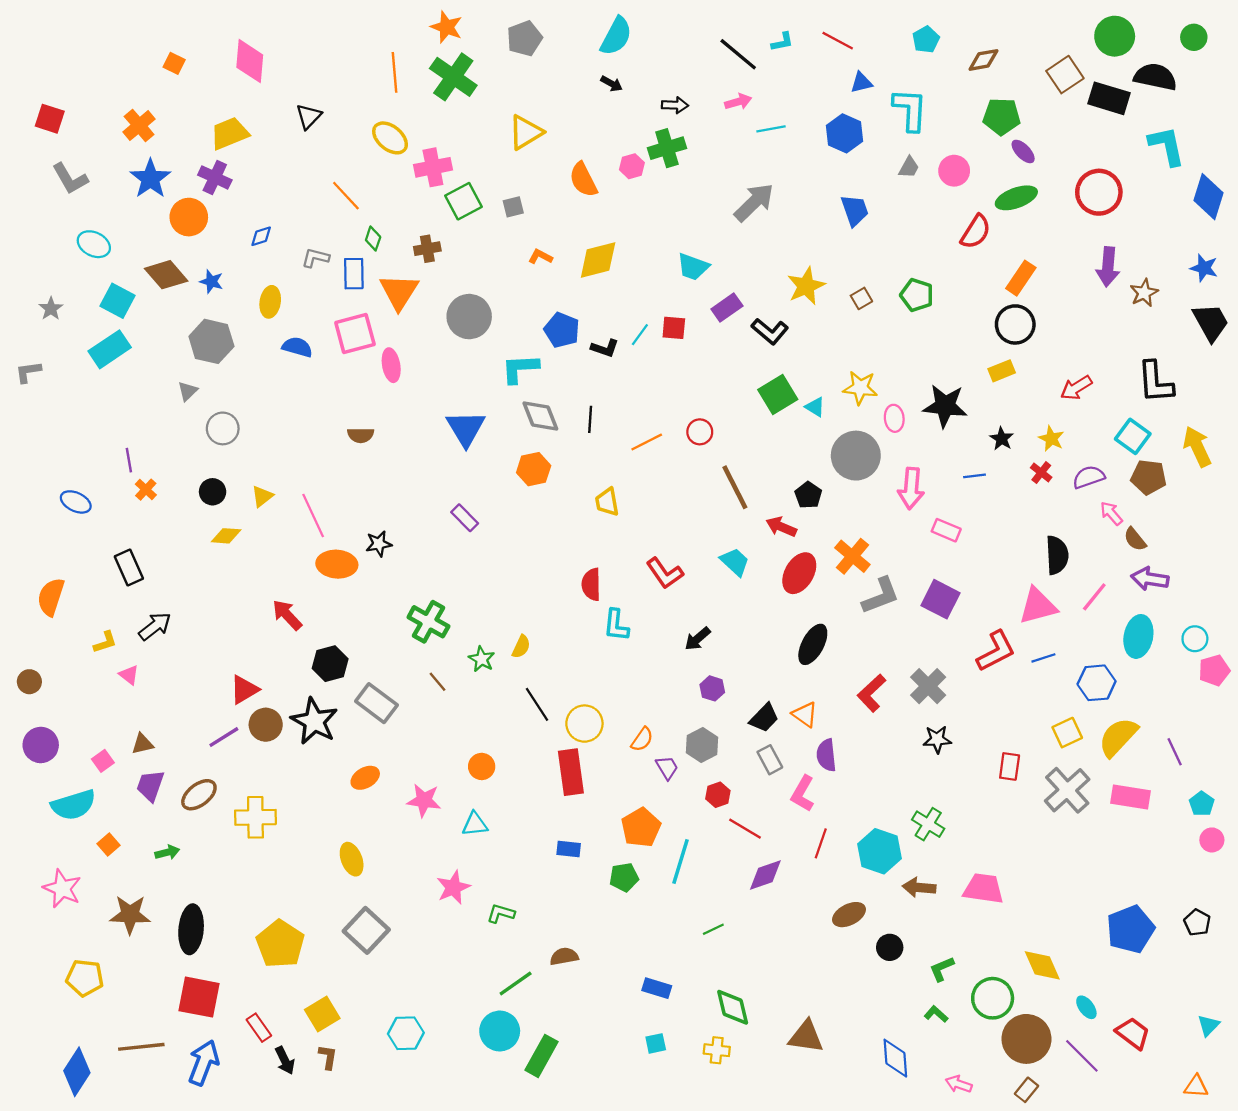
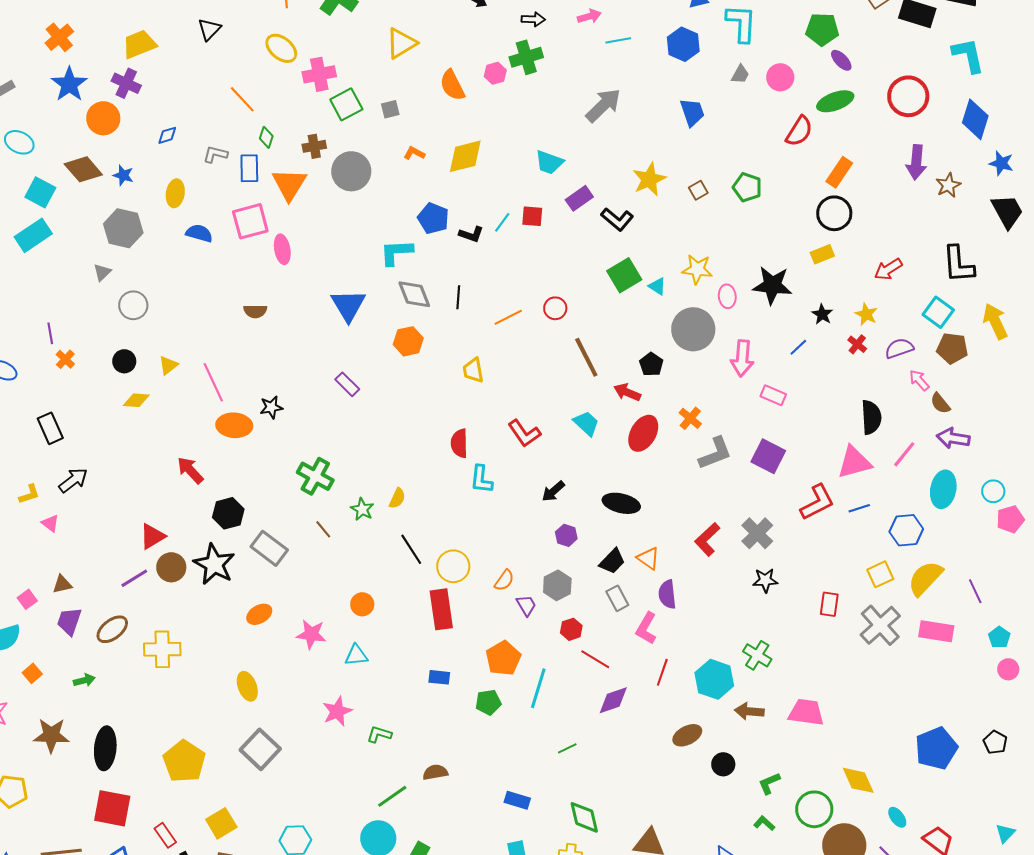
blue diamond: (1208, 197) -> (975, 119), moved
gray circle: (469, 317) -> (351, 171), moved
blue line: (974, 476) -> (798, 347), turned -36
orange cross: (852, 556) -> (690, 418), size x0.7
black ellipse: (813, 644) -> (621, 503), moved, turned 75

